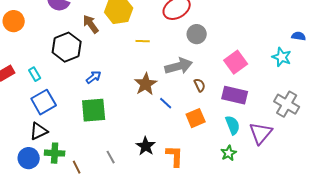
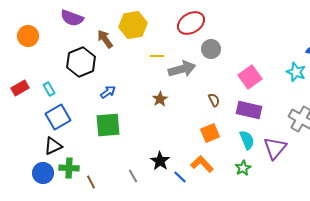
gray arrow: (179, 66) -> (182, 69), moved
brown star: (146, 84) -> (160, 99), size x0.7
blue line: (166, 103) -> (180, 177), moved
orange L-shape: (175, 156) -> (202, 164), moved, turned -45
gray line: (111, 157) -> (133, 176), moved

